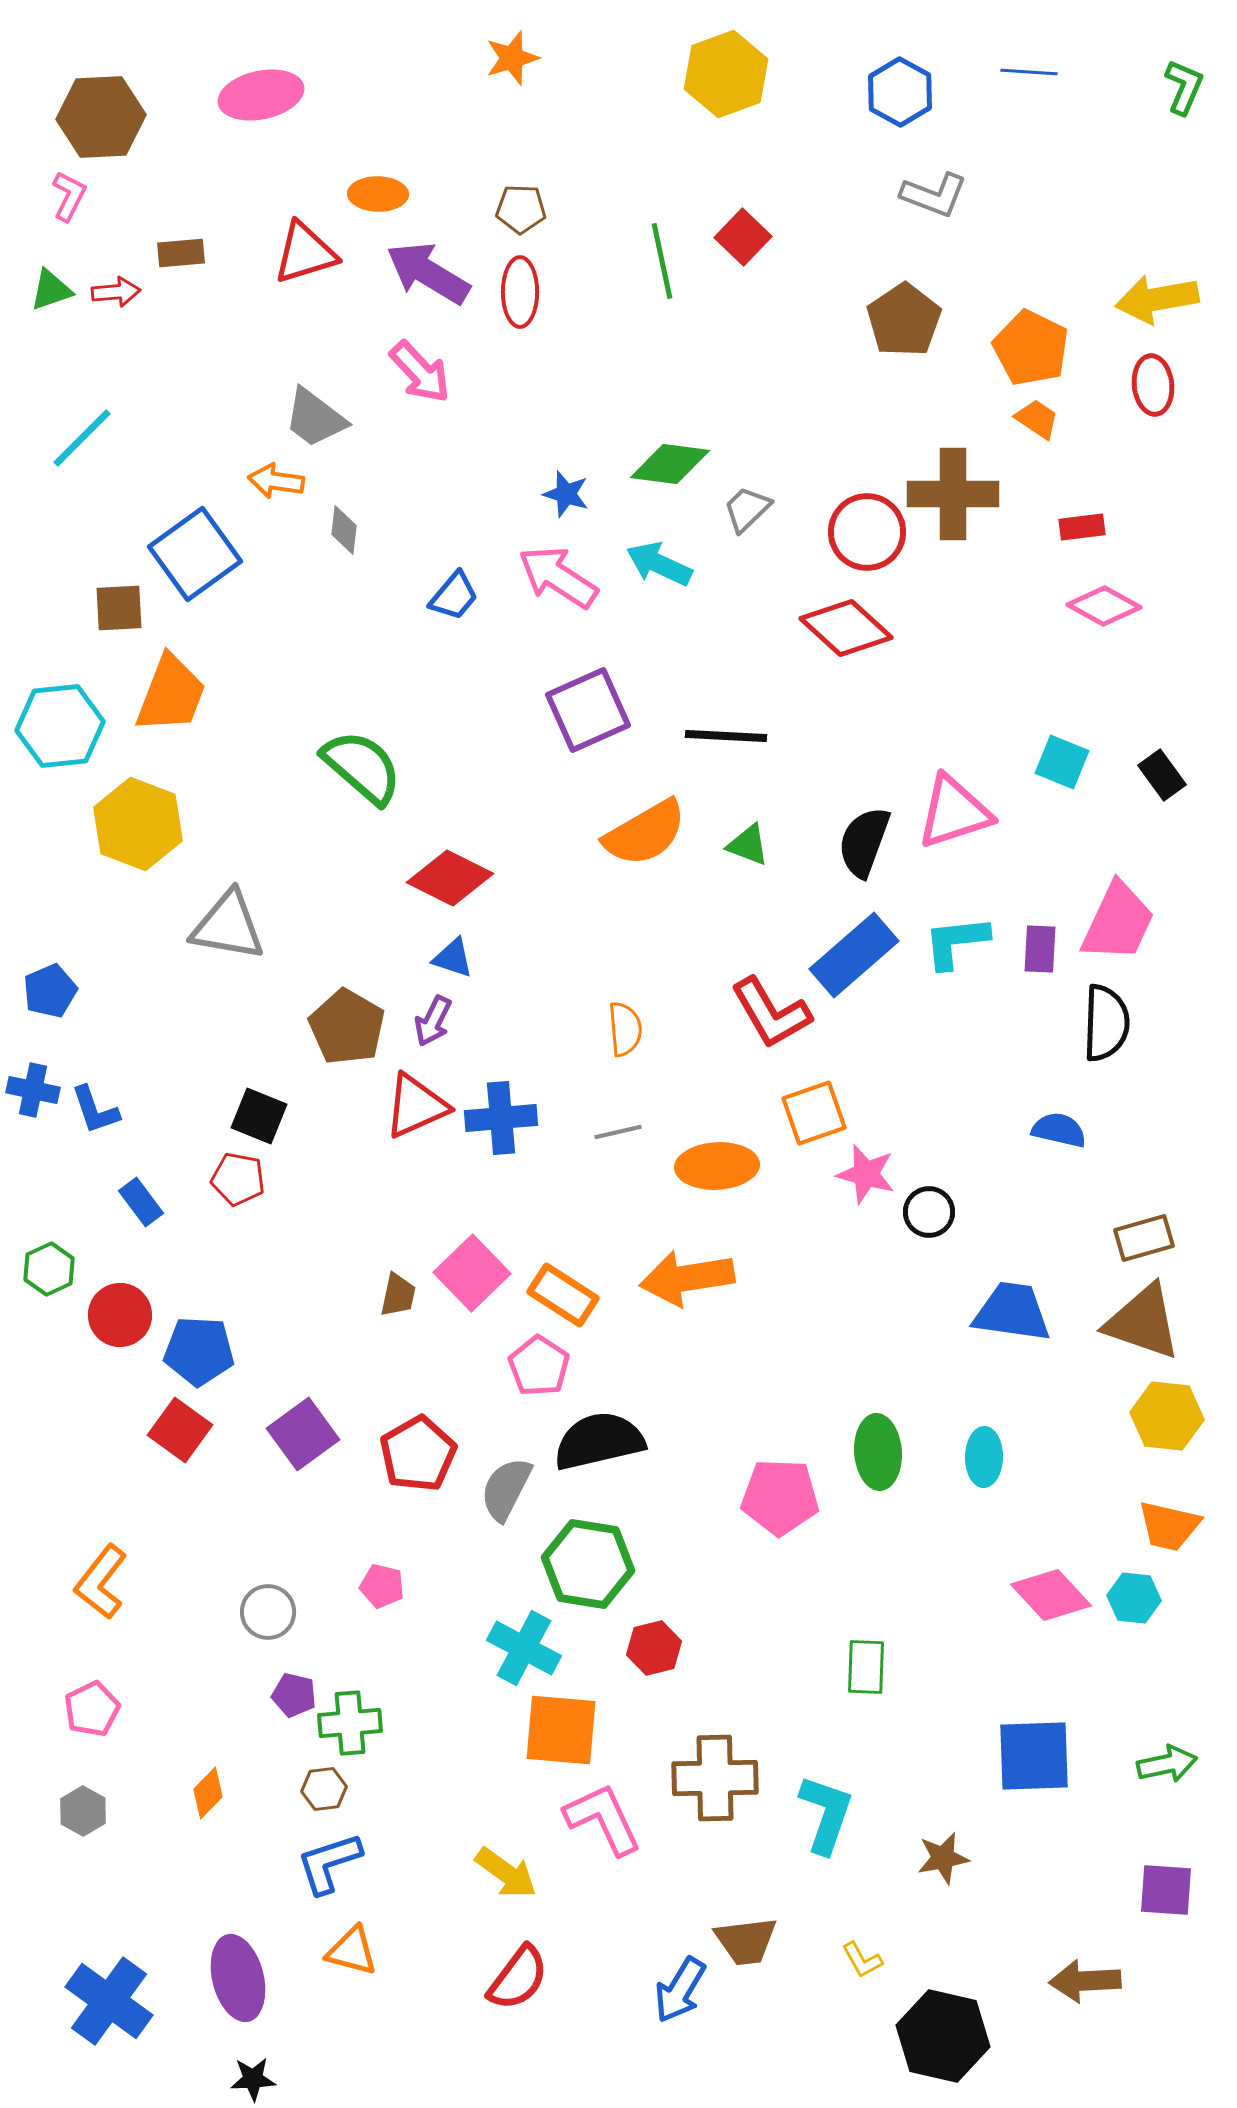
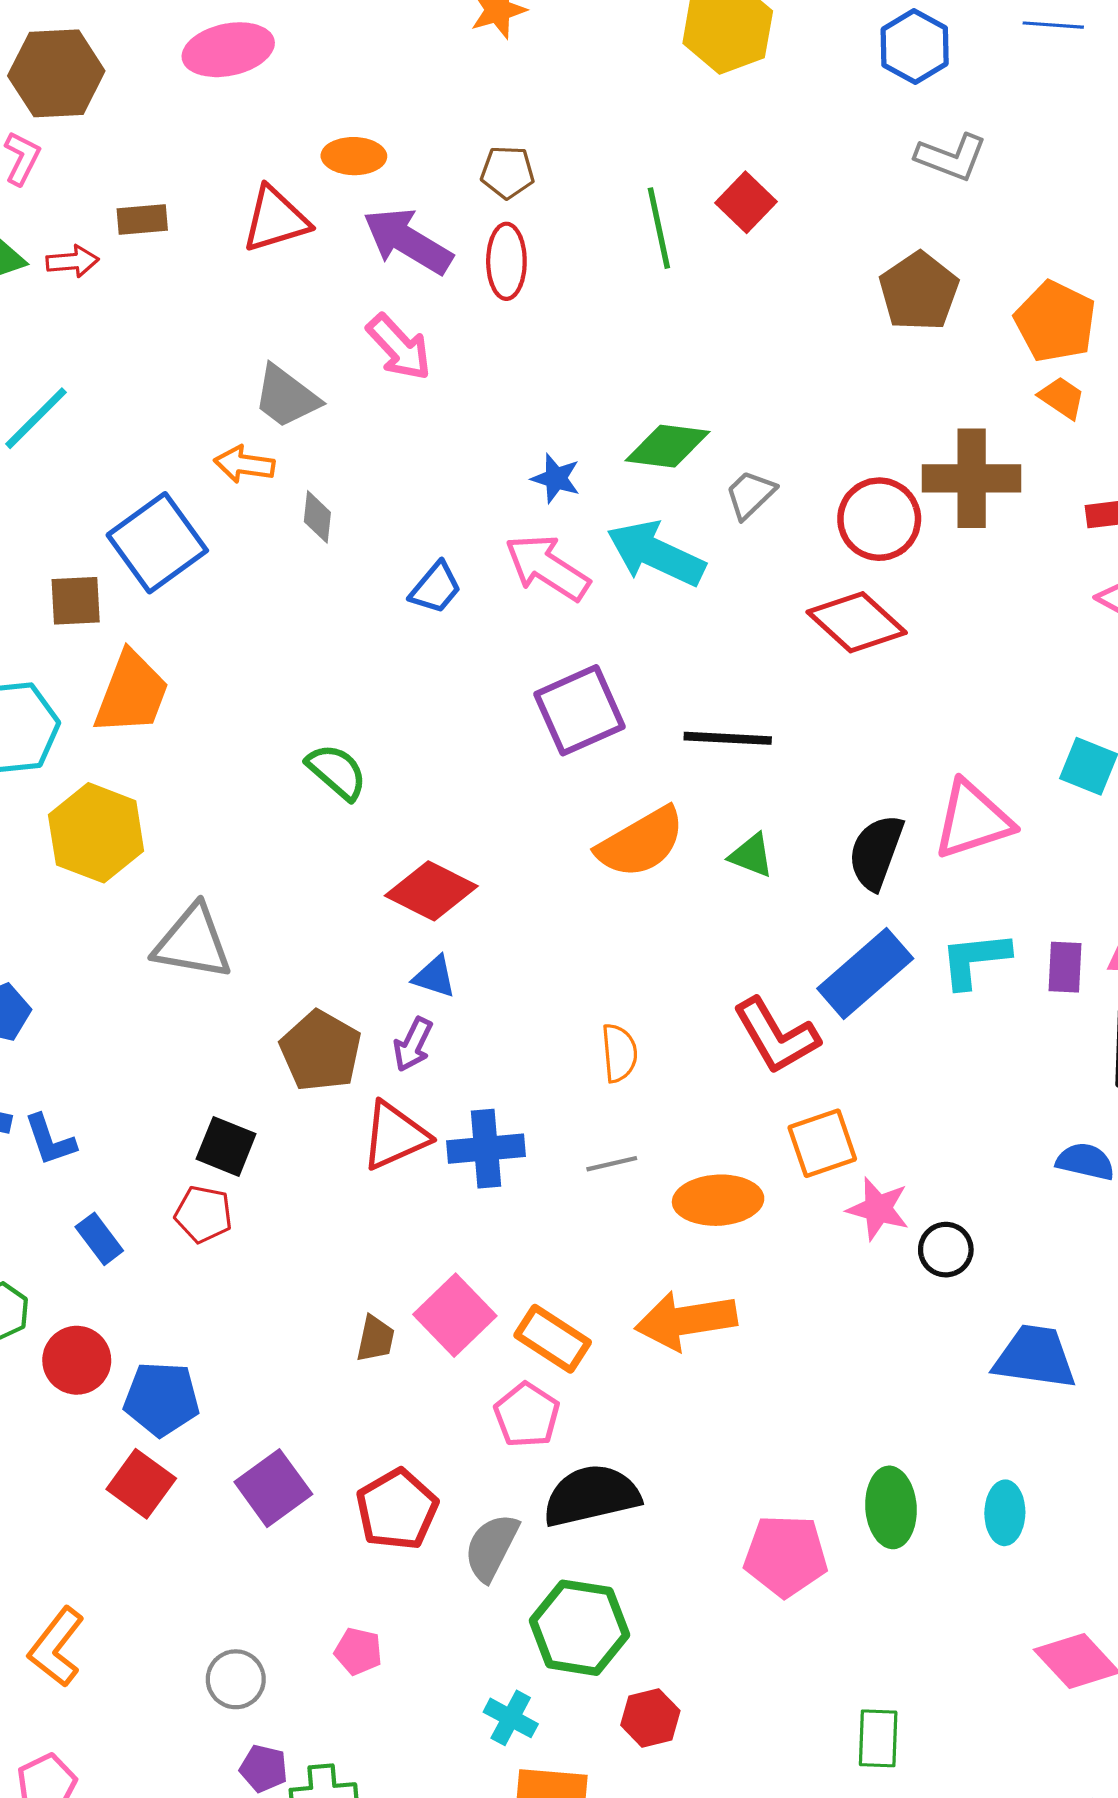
cyan arrow: (659, 564) -> (656, 554), size x1.4
green semicircle: (362, 767) -> (337, 772), size x0.7
cyan cross: (524, 1648) -> (511, 1718), size x0.7

